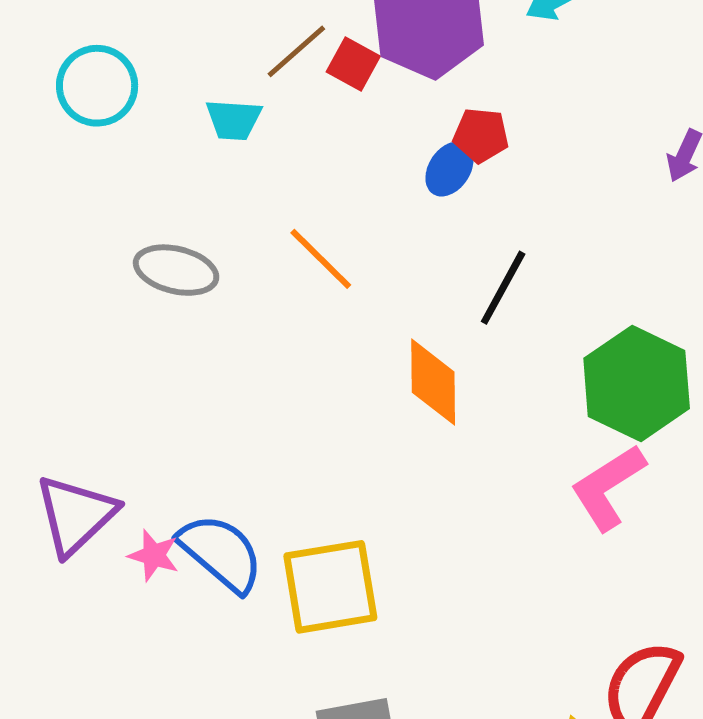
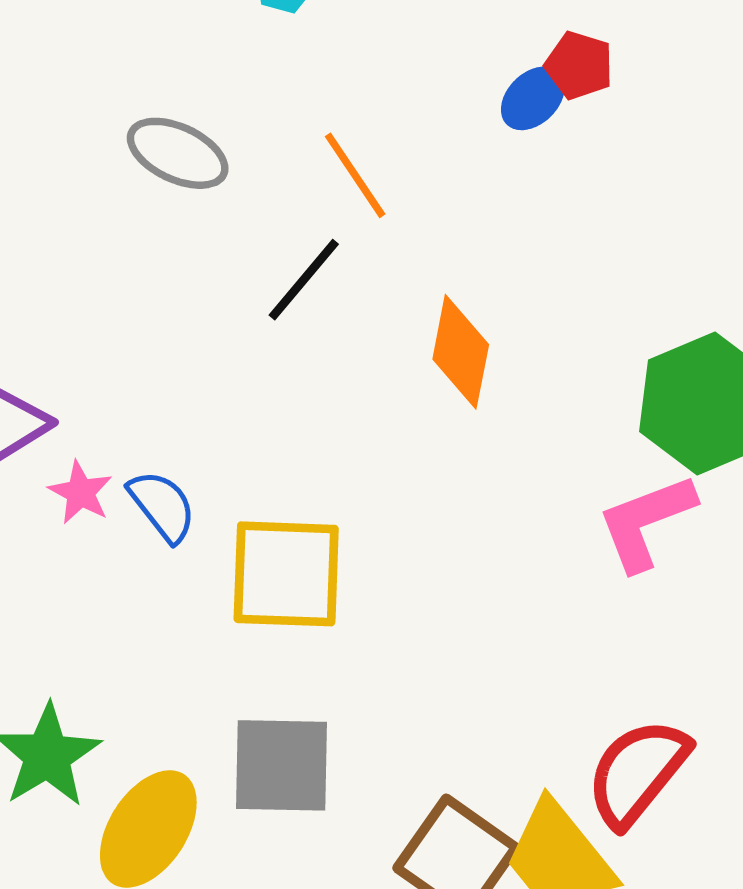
black line: (503, 288) -> (304, 280), moved
blue semicircle: (221, 553) -> (162, 506), size x0.7

